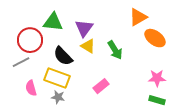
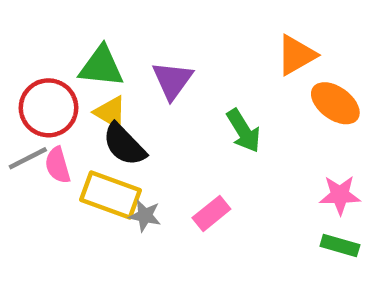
yellow triangle: (88, 46) -> (110, 112), moved
pink semicircle: (31, 88) -> (58, 165), moved
gray star: (58, 97) -> (145, 216), moved

